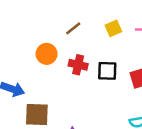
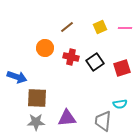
black square: (107, 71) -> (95, 62), turned -36

